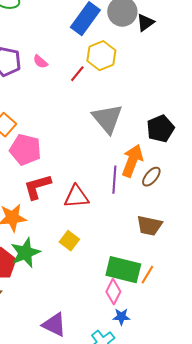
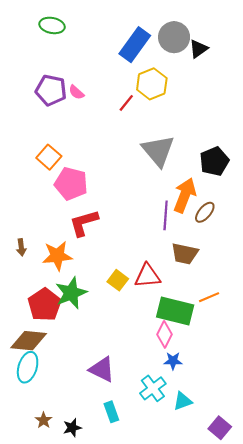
pink semicircle: (40, 62) -> (76, 92), moved
red triangle: (76, 197) -> (148, 276), moved
brown trapezoid: (149, 226) -> (185, 254), moved
orange line: (147, 275) -> (209, 297), moved, turned 36

